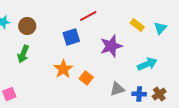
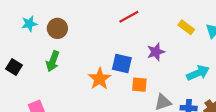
blue square: (71, 37) -> (122, 64), moved, turned 30
purple star: (111, 46) -> (156, 52), size x0.7
orange square: (86, 78) -> (139, 85), moved, turned -32

